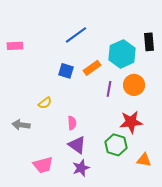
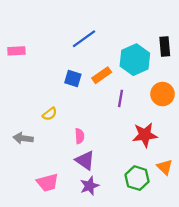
orange circle: (134, 85) -> (163, 94), moved
green hexagon: (116, 145) -> (137, 178), moved
orange triangle: (144, 160) -> (165, 167), moved, turned 35

